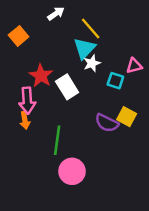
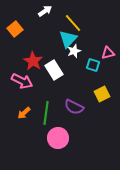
pink arrow: (27, 101) -> (22, 81), turned -60
yellow square: (127, 117) -> (102, 94), turned 35
orange arrow: (25, 120) -> (24, 113), moved, turned 56
purple semicircle: (107, 123) -> (74, 107), moved

